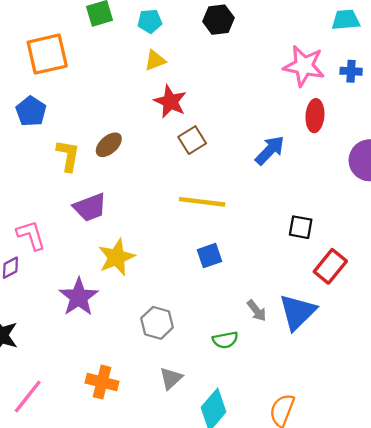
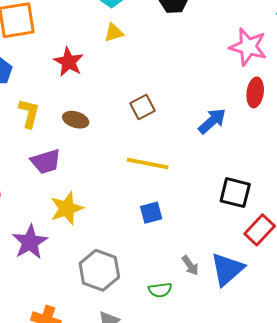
red star: (170, 102) -> (69, 62), moved
brown ellipse: (109, 145) -> (76, 120), moved, turned 55
black square: (301, 227) -> (235, 193), size x1.4
gray hexagon: (157, 323) -> (99, 270), size x1.4

